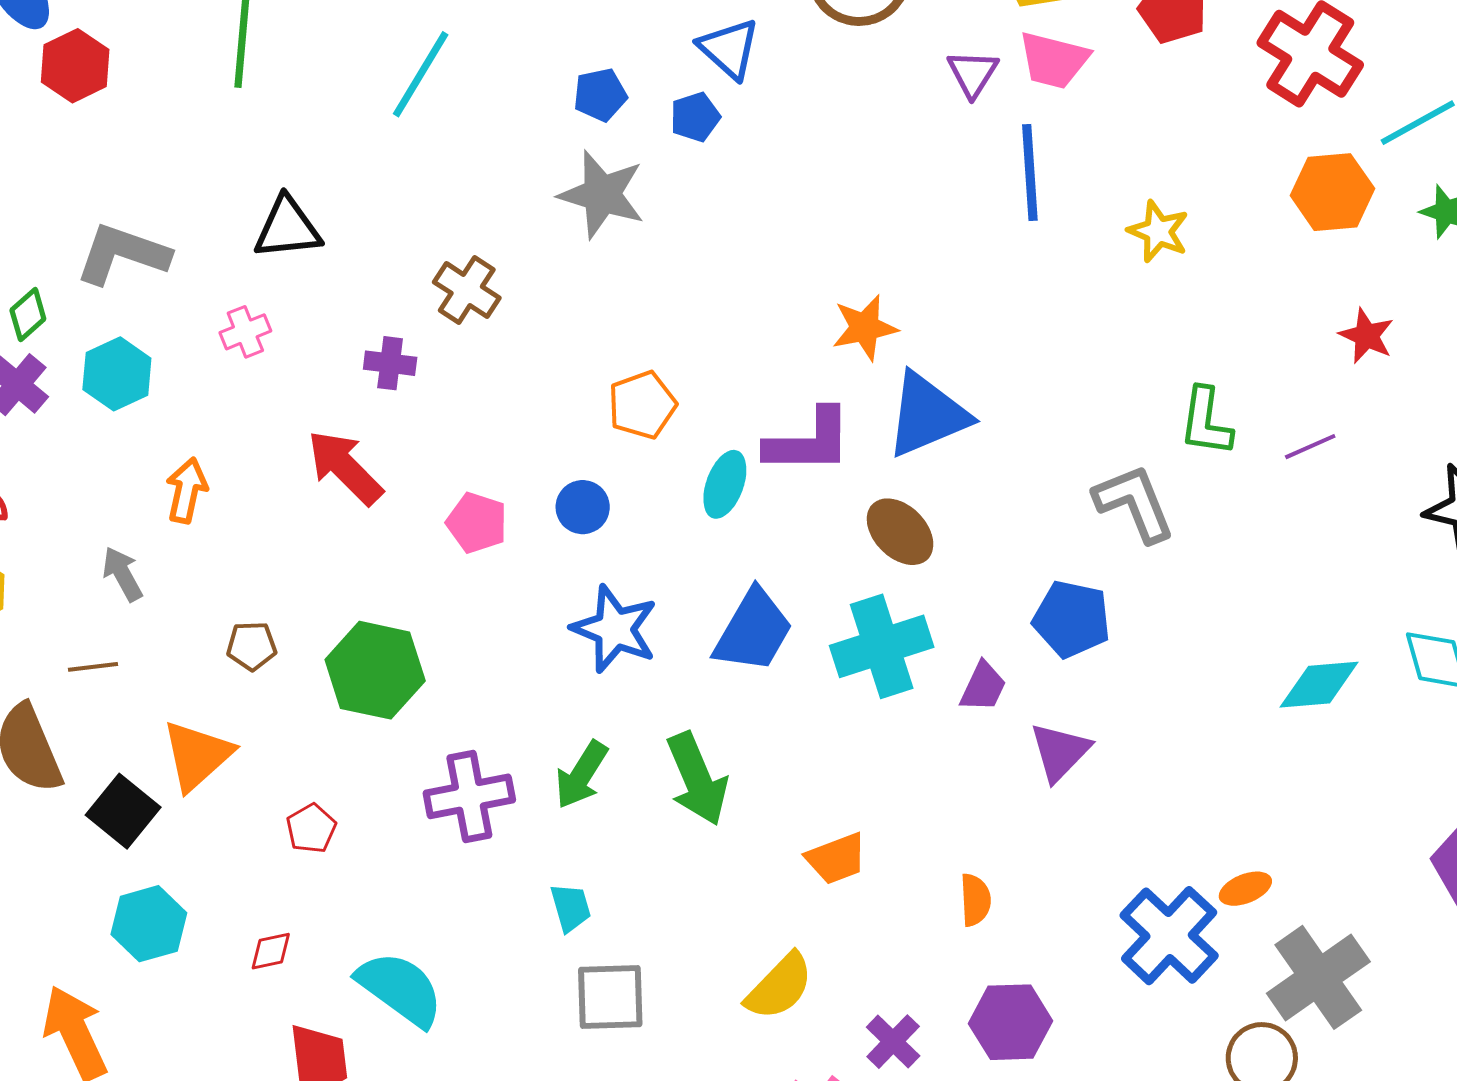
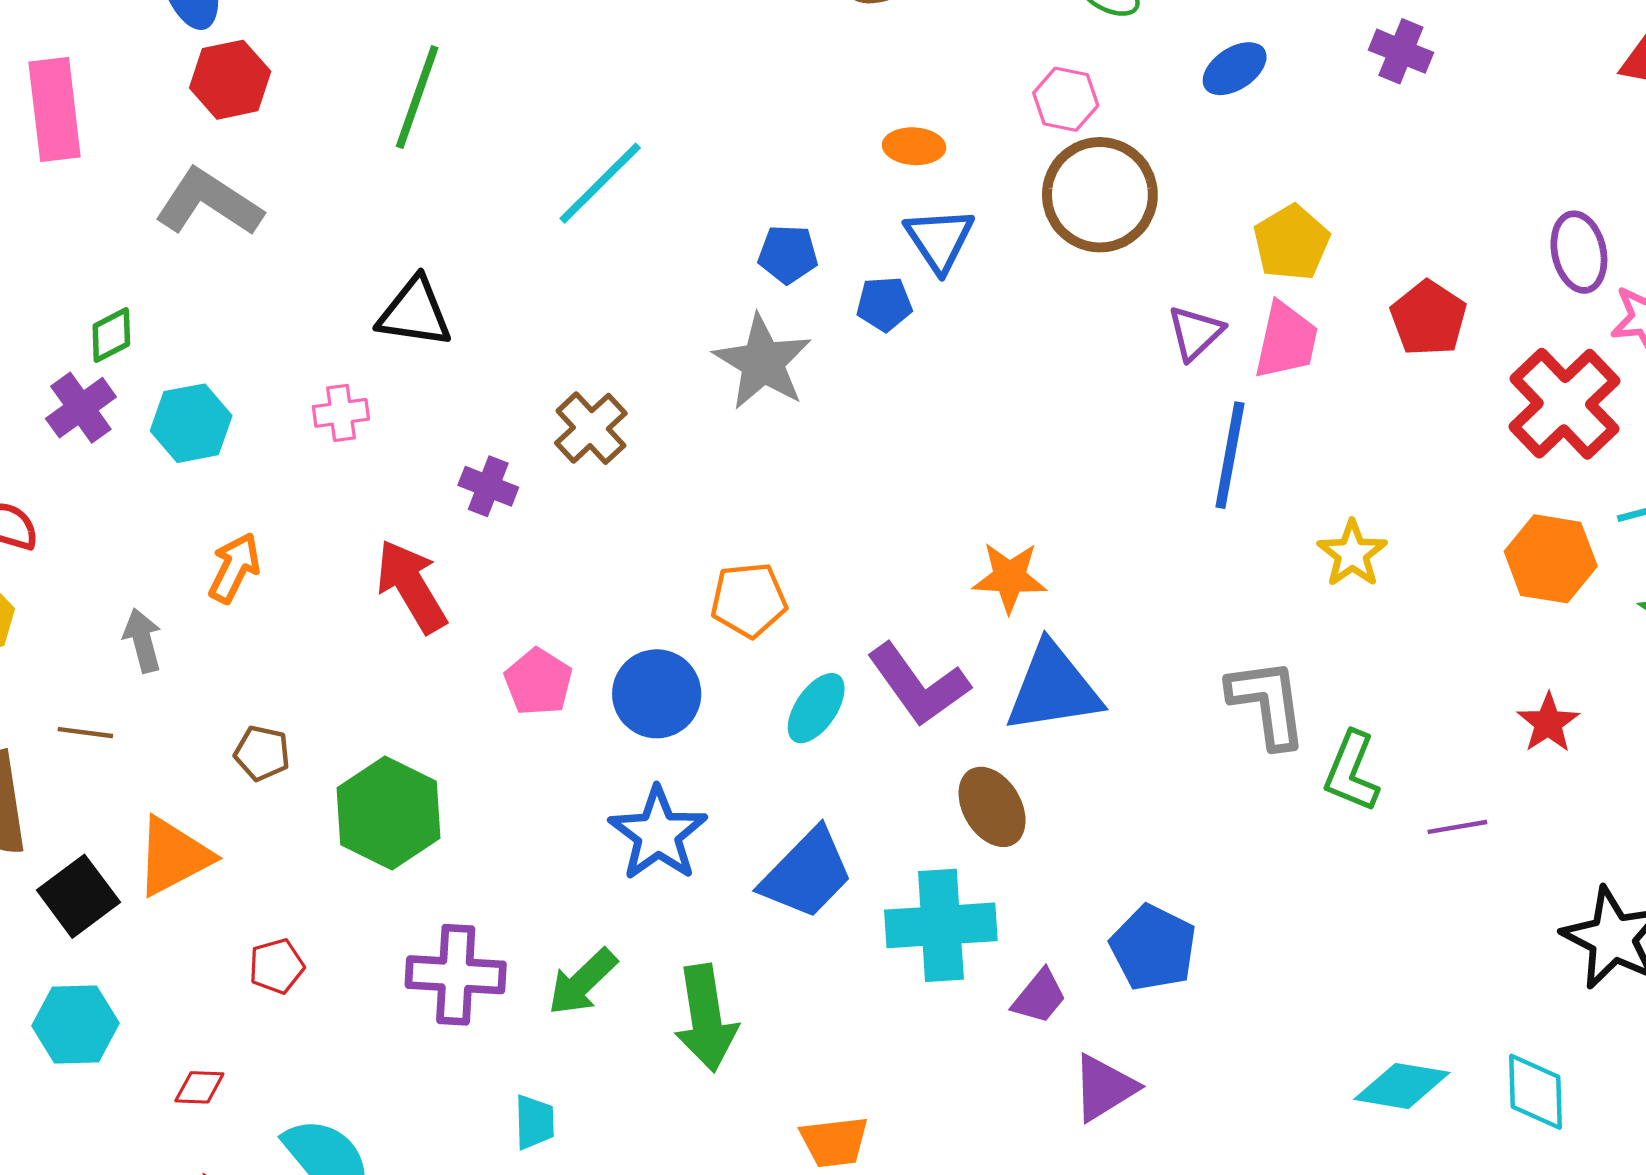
pink trapezoid: (1054, 60) -> (1286, 341), turned -106
gray L-shape: (122, 254) -> (209, 203), moved
purple L-shape: (809, 441) -> (918, 685), turned 40
gray L-shape: (1134, 503) -> (1267, 703), moved
blue circle: (583, 507) -> (657, 694), size x1.5

